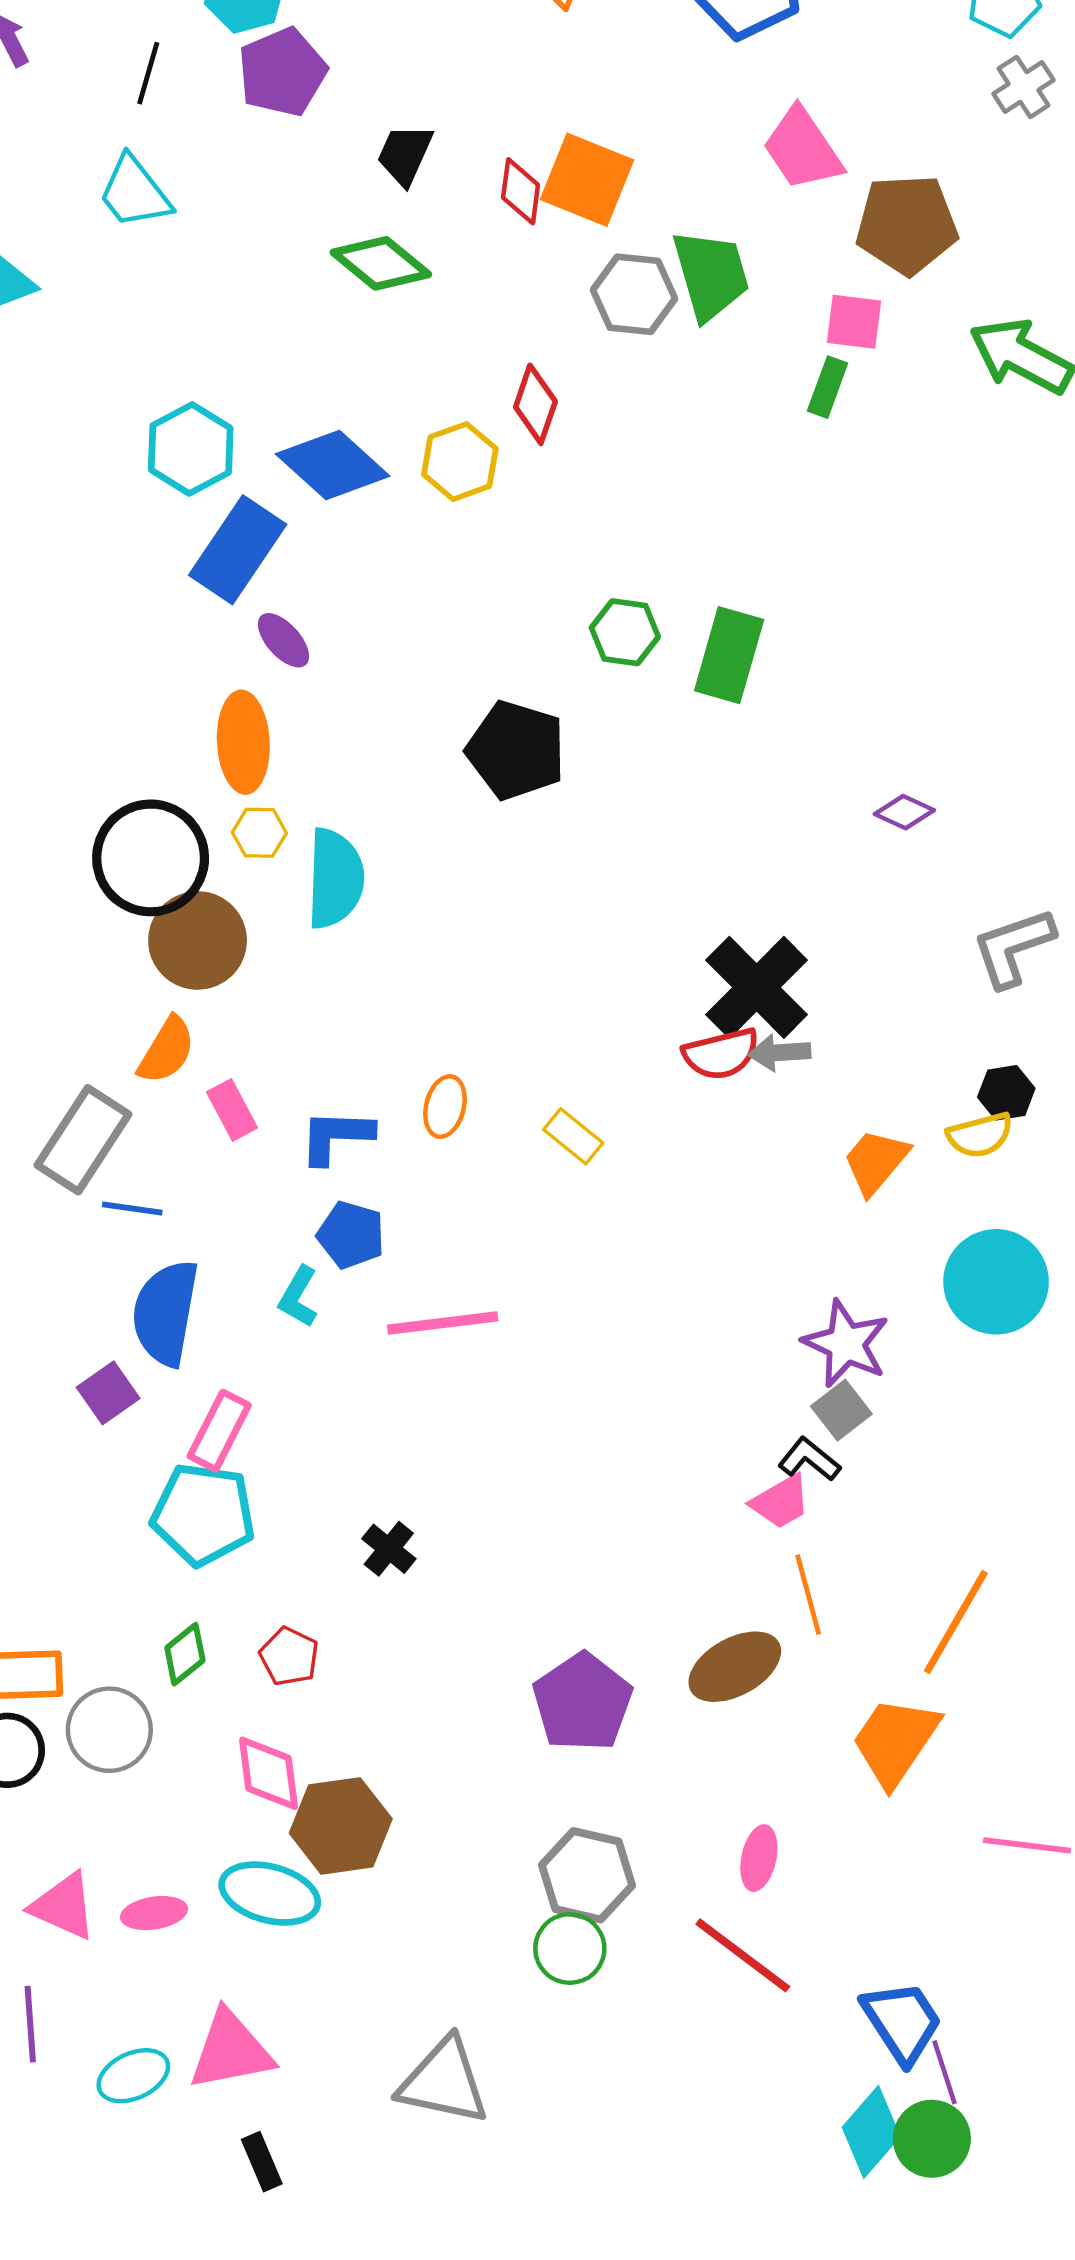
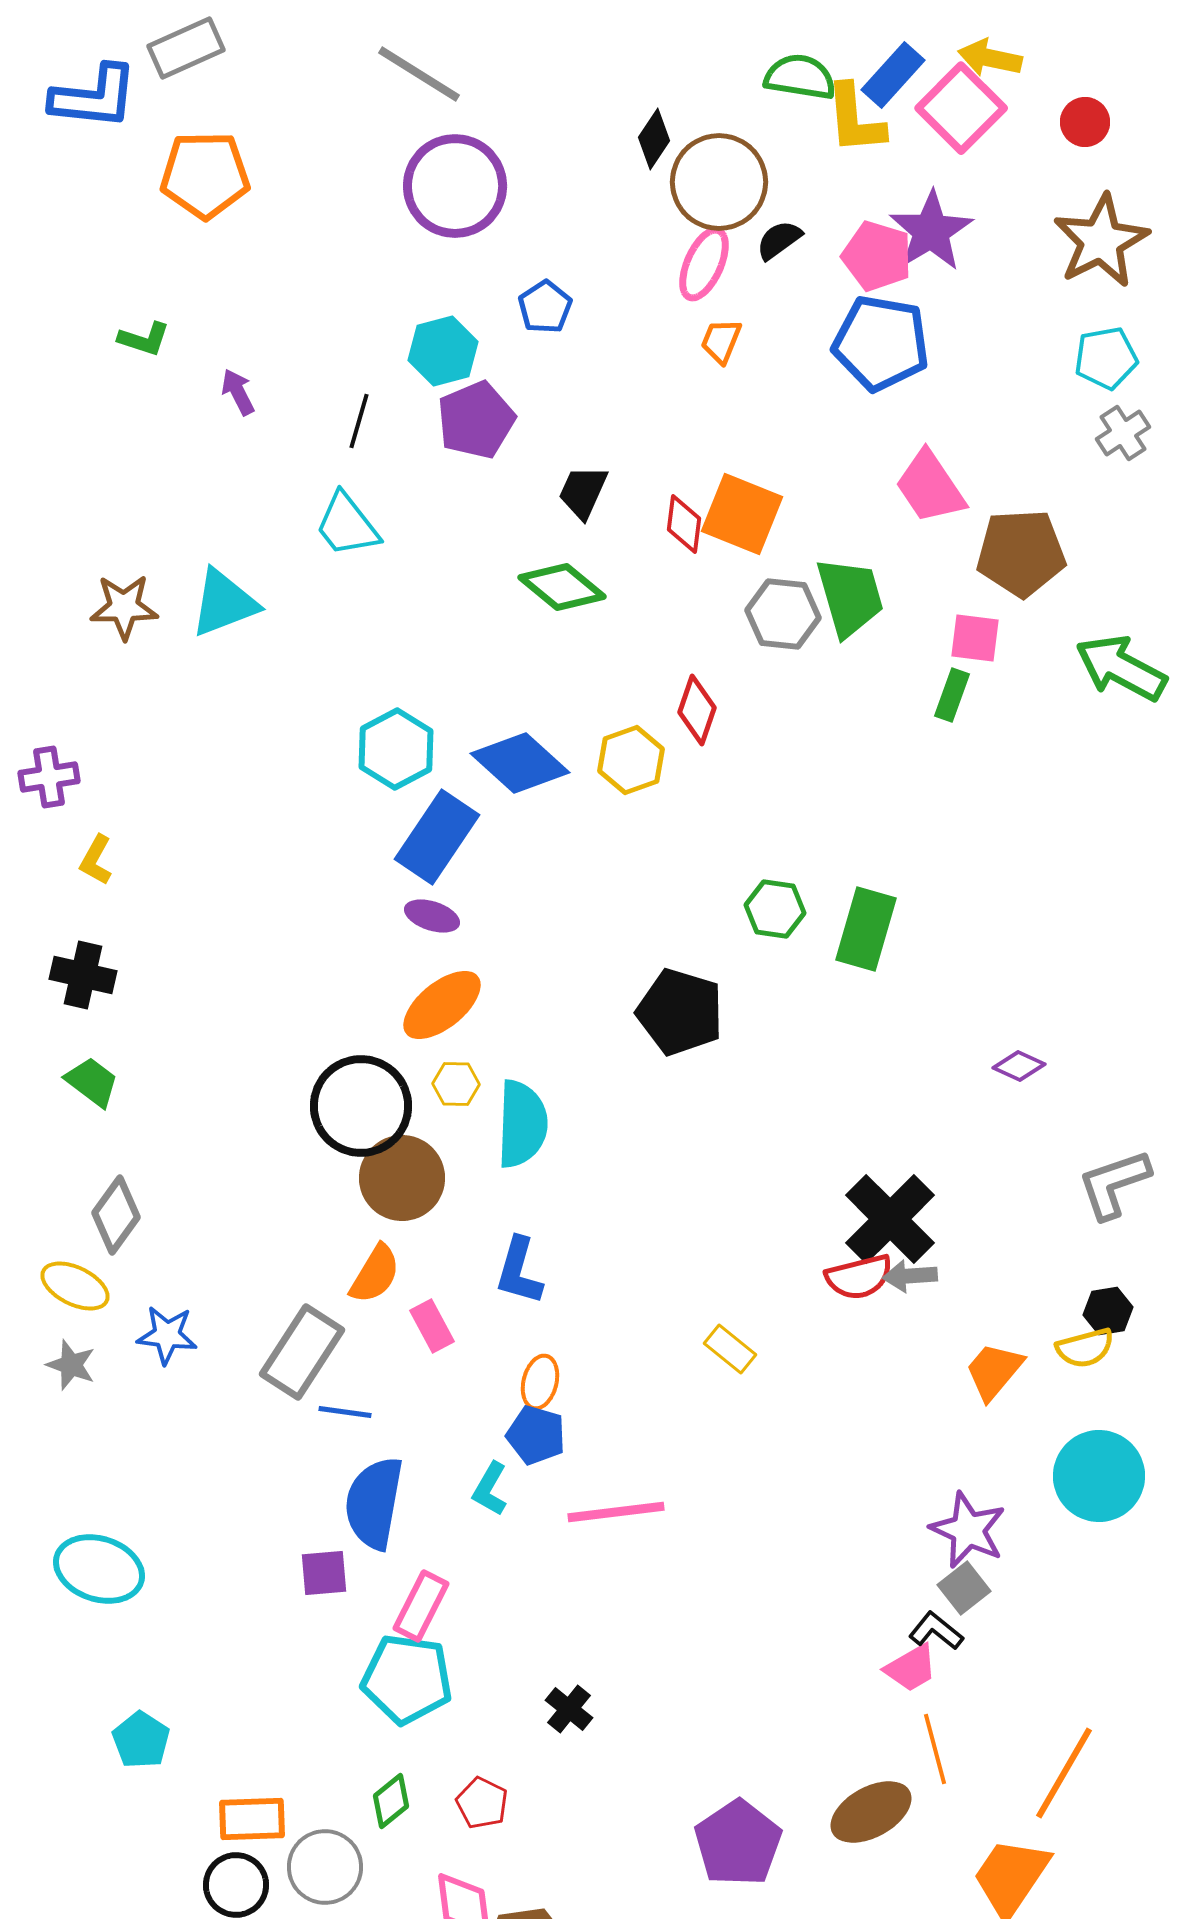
purple ellipse: (283, 640) -> (432, 916), moved, turned -30
orange ellipse: (243, 742) -> (442, 1005), turned 54
orange ellipse: (445, 1107) -> (540, 1382), moved
blue L-shape: (336, 1136) -> (519, 1271), moved, turned -76
purple square: (108, 1393) -> (324, 1573), turned 30

